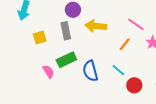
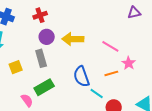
yellow arrow: (96, 26) -> (73, 39), moved
orange line: (125, 44) -> (111, 73), moved, turned 40
blue semicircle: (90, 71) -> (81, 77), moved

